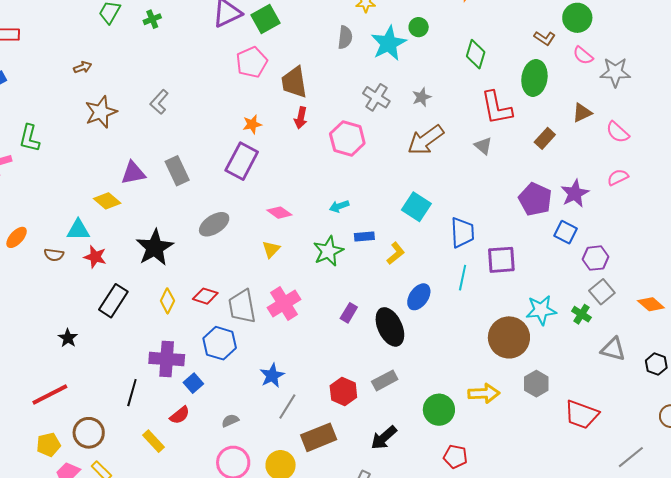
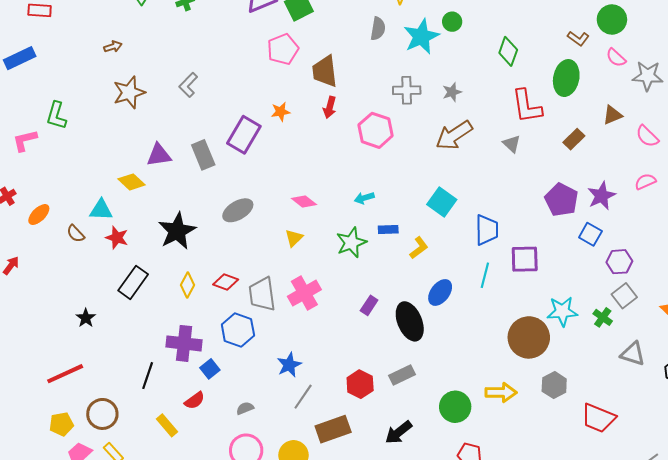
gray cross: (376, 97) -> (407, 90), turned -36
purple rectangle: (242, 161) -> (244, 135), moved
brown semicircle: (54, 255) -> (76, 234), turned 36

